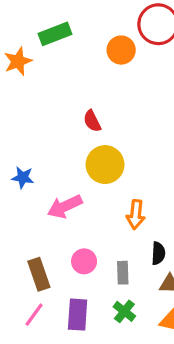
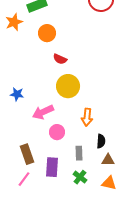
orange circle: (121, 50) -> (47, 33), moved
red semicircle: (92, 121) -> (60, 59), turned -40
pink circle: (84, 261) -> (57, 132), moved
purple rectangle: (78, 315) -> (52, 167), moved

